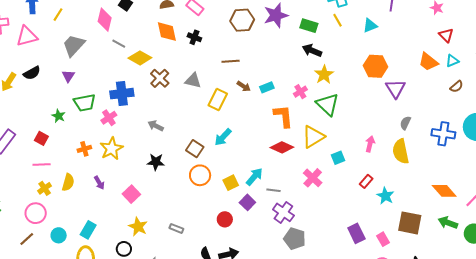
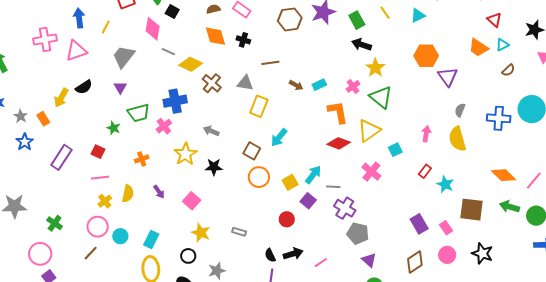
green rectangle: (309, 26) -> (357, 20), turned 48
brown line: (231, 61) -> (270, 63), moved
yellow rectangle: (218, 100) -> (259, 106), moved
yellow star: (111, 149) -> (185, 154), moved
cyan circle: (59, 235) -> (120, 236), moved

